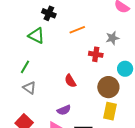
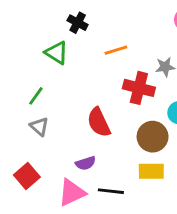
red cross: (96, 54) -> (139, 88), size x1.5
red semicircle: (70, 81) -> (99, 122), size x1.5
yellow rectangle: (110, 111) -> (151, 171), turned 72

